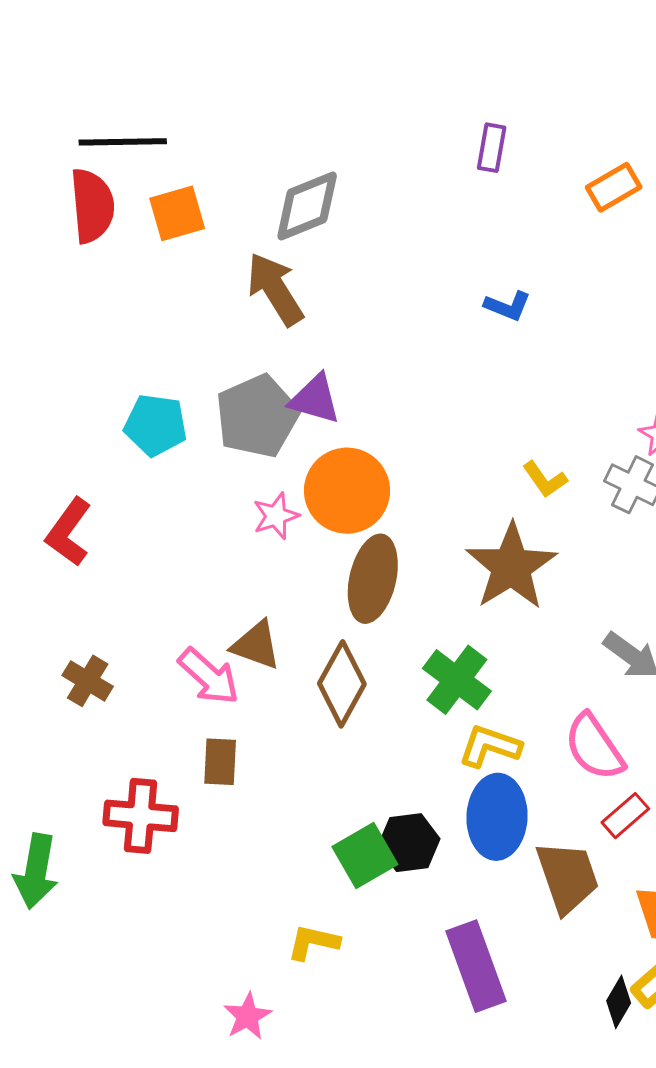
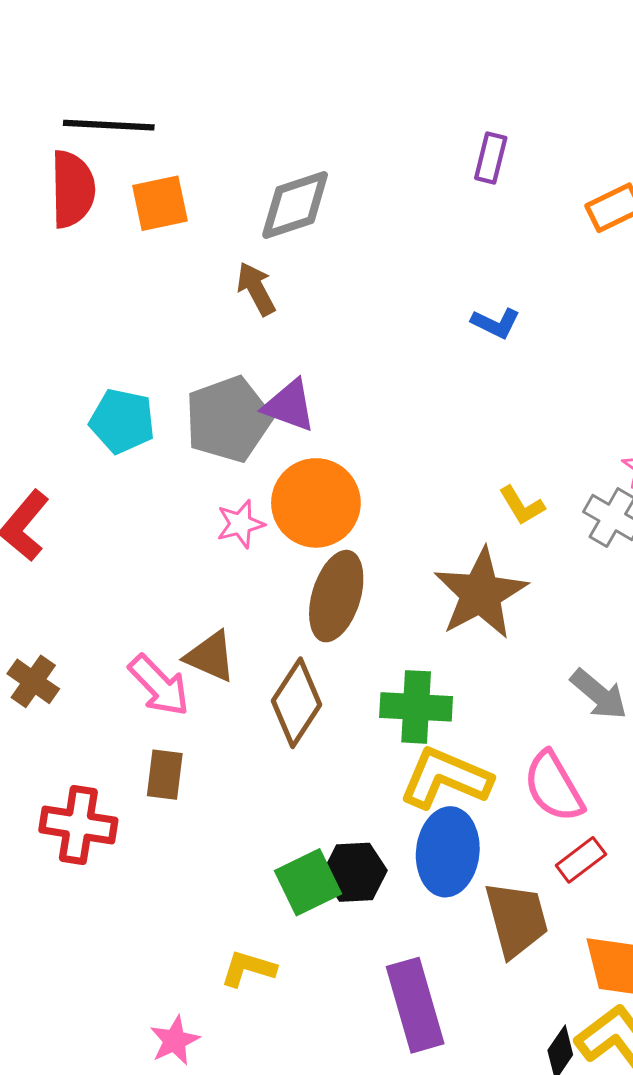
brown arrow: (275, 289) -> (256, 289), size x0.7
green cross: (457, 680) -> (416, 707), turned -38
yellow L-shape: (490, 746) -> (445, 778), size x1.4

